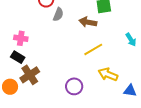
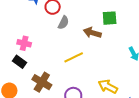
yellow line: (93, 49) -> (74, 57), moved
brown cross: (30, 75) -> (42, 82), moved, turned -30

